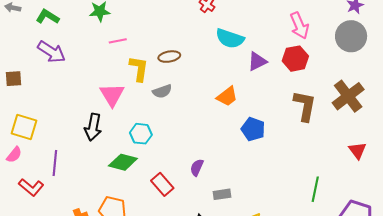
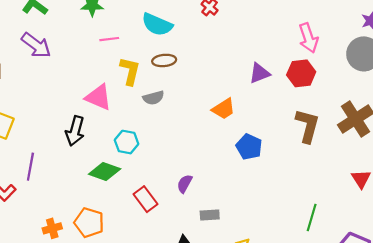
cyan semicircle: (230, 38) -> (157, 25), moved
pink triangle: (112, 95) -> (99, 97), turned -40

